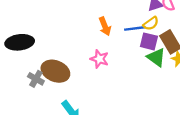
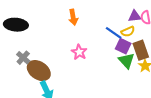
orange arrow: (105, 26) -> (73, 17), moved
blue line: (135, 28) -> (114, 33), turned 30
brown ellipse: (55, 71) -> (39, 71), moved

